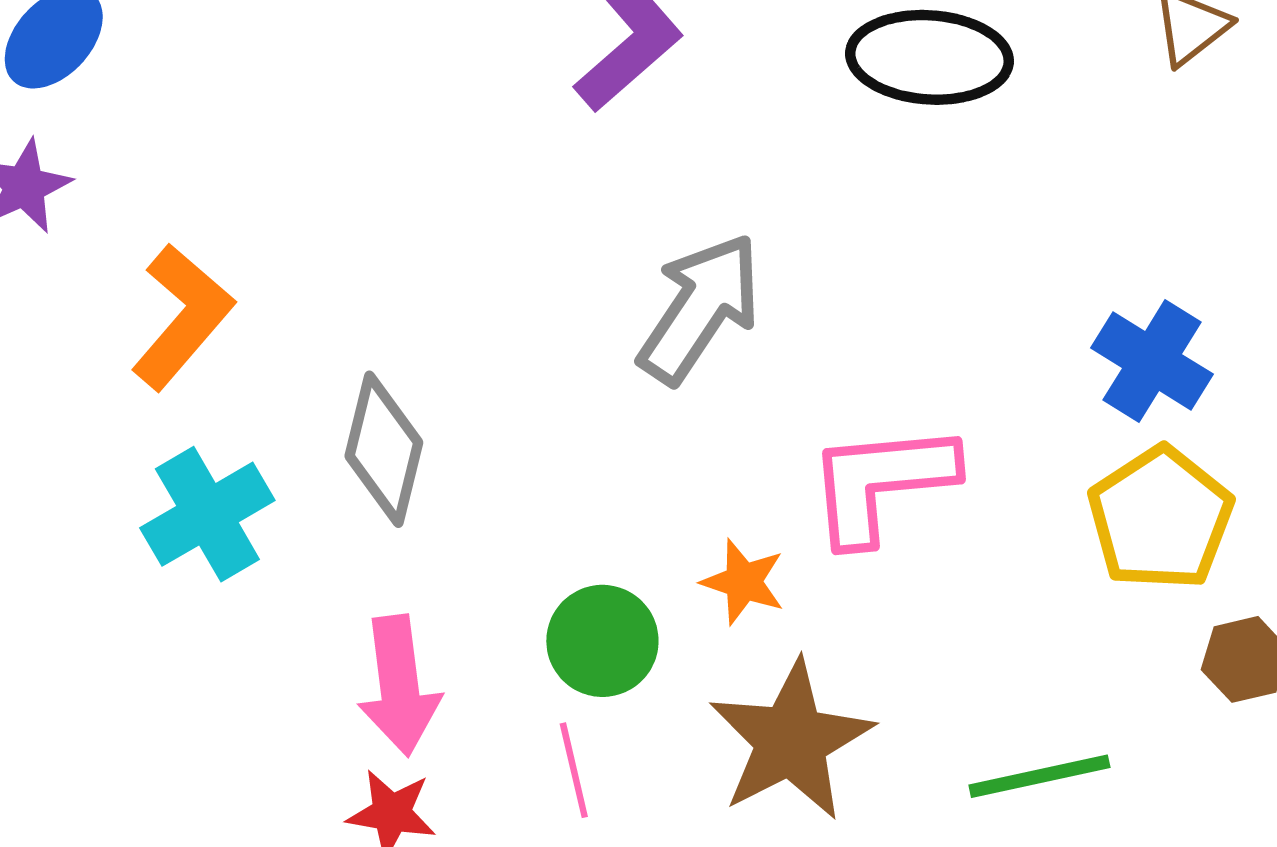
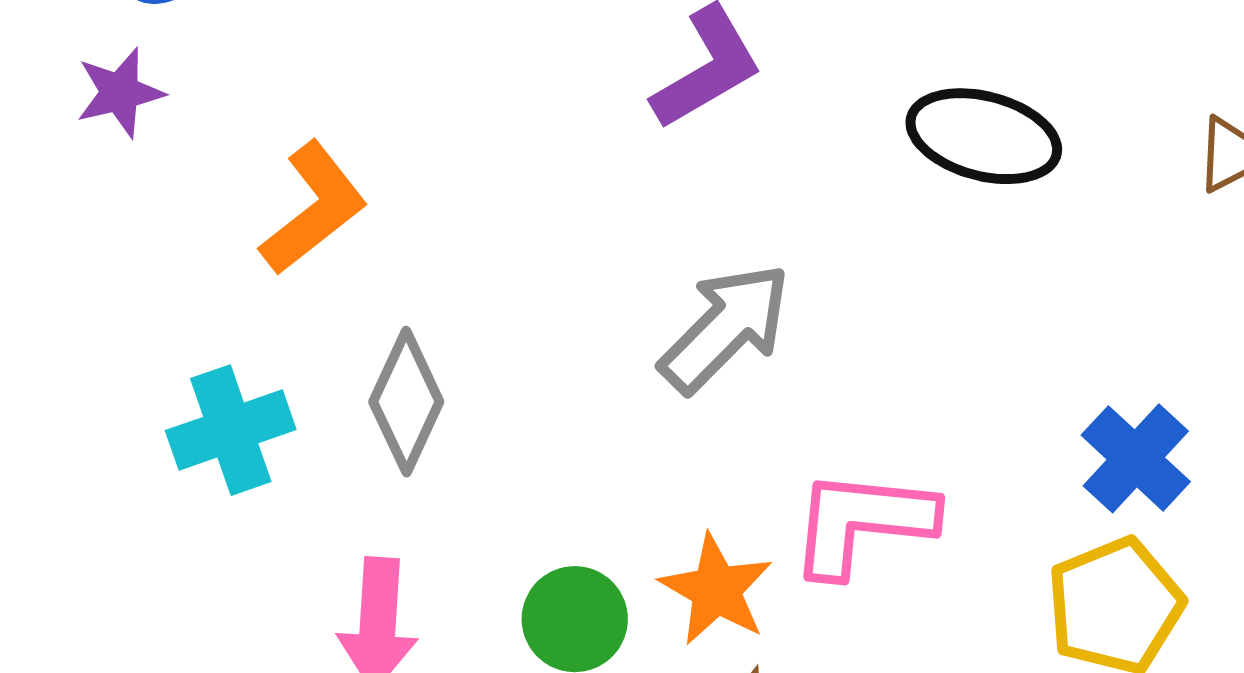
orange L-shape: (182, 317) -> (314, 208), moved
orange star: (743, 582) -> (716, 590), size x1.4

